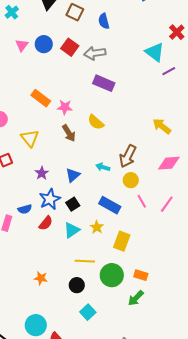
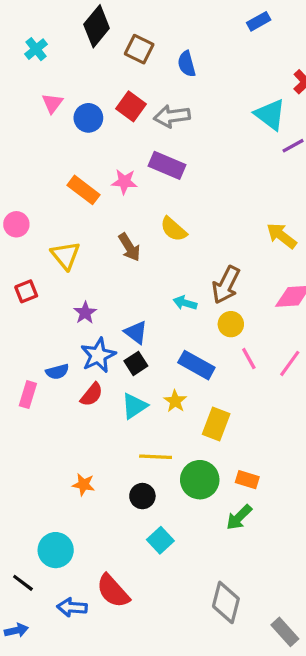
blue circle: (44, 44) -> (88, 118), moved
purple rectangle: (104, 83) -> (167, 165), moved
pink star: (65, 107) -> (124, 182), moved
blue triangle: (73, 175) -> (136, 332), moved, turned -42
cyan circle: (36, 325) -> (56, 550), moved

